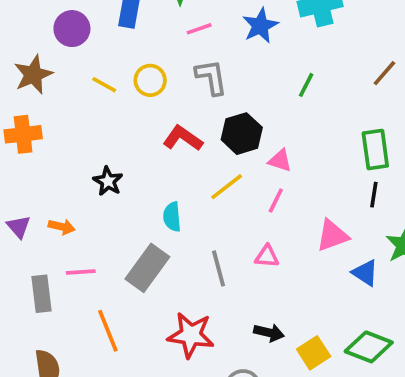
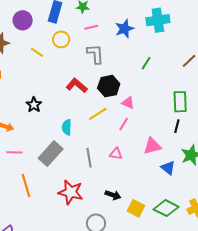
yellow circle: (150, 80) -> (61, 39), moved
yellow square: (314, 353) -> (136, 208), turned -36

